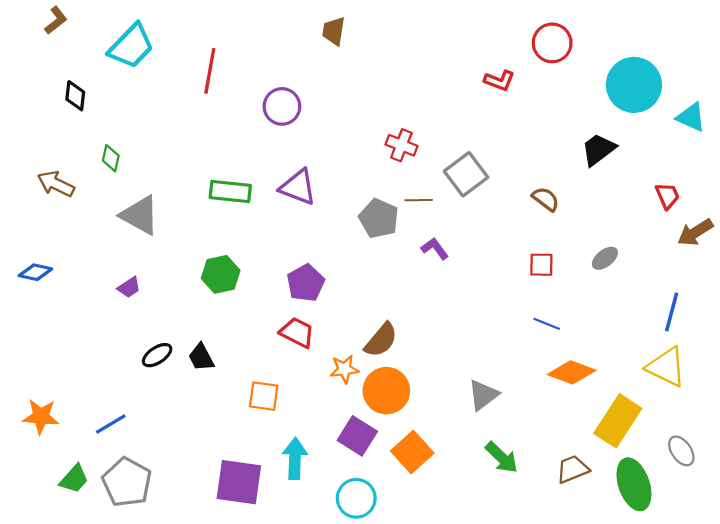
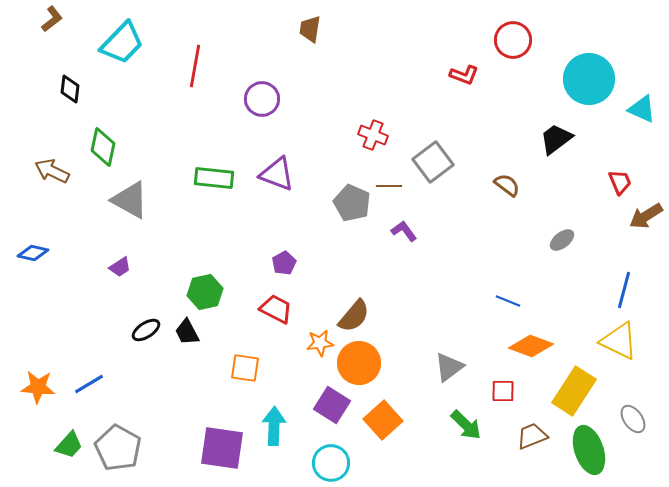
green diamond: (111, 158) -> (103, 147), size x1.5
red square: (541, 265) -> (503, 391), moved
green hexagon: (221, 274) -> (205, 292), moved
purple pentagon: (306, 283) -> (284, 263), size x0.7
blue line: (111, 424) -> (89, 384), moved

